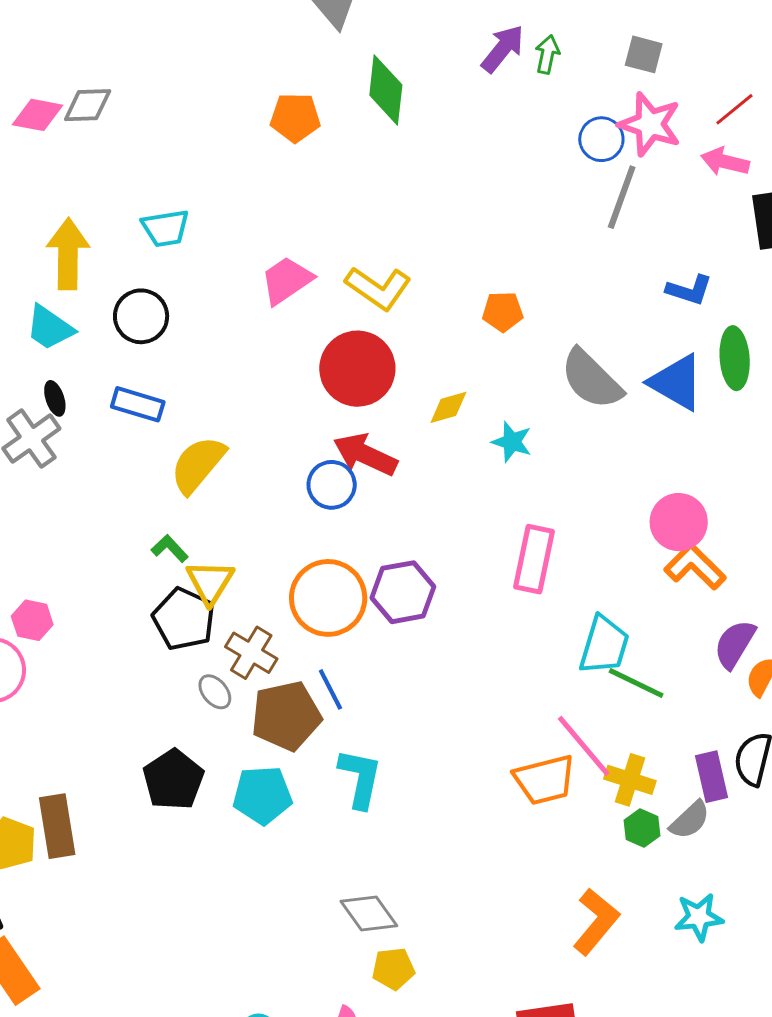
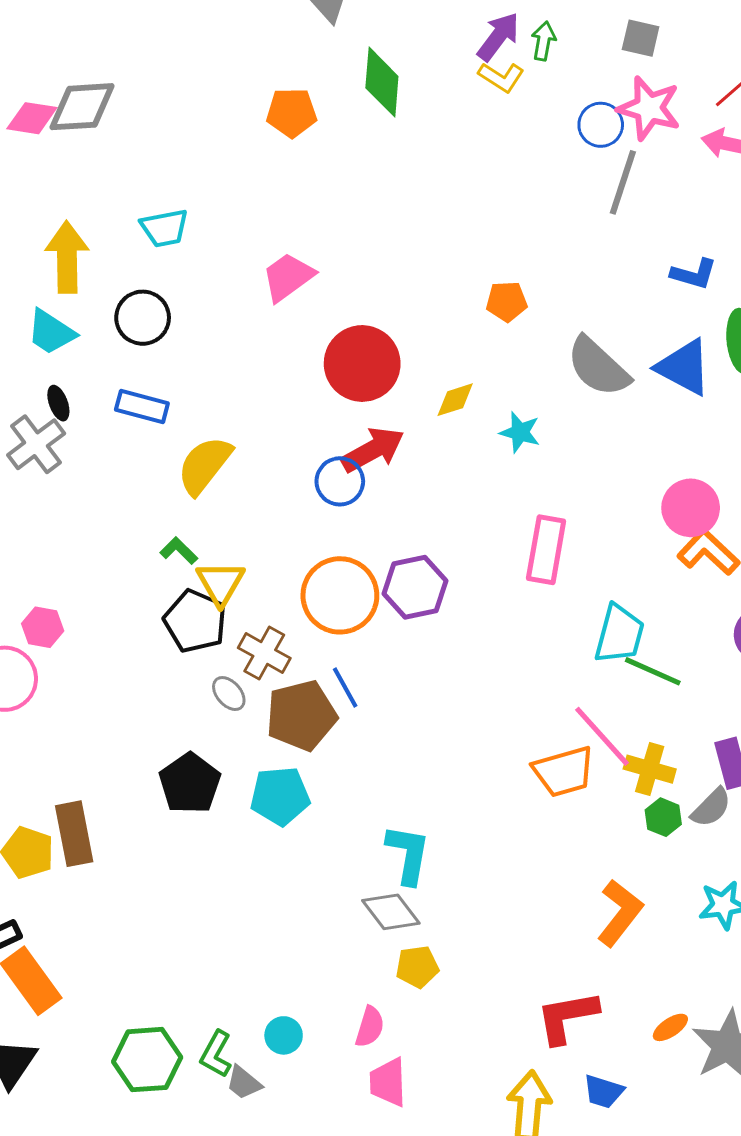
gray diamond: (88, 105) -> (82, 107), size x1.4
yellow L-shape: (378, 288) -> (501, 77), moved, size x0.7
red arrow: (365, 455) -> (373, 450), turned 128
cyan L-shape: (360, 778) -> (408, 854), moved

